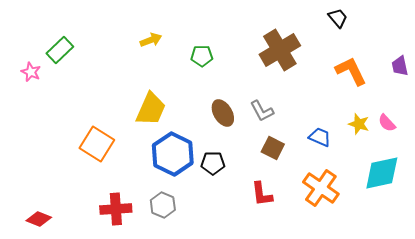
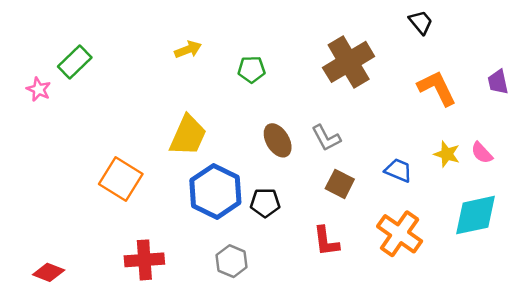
gray hexagon: (163, 205) -> (232, 261), moved

